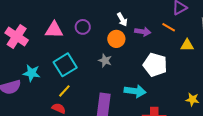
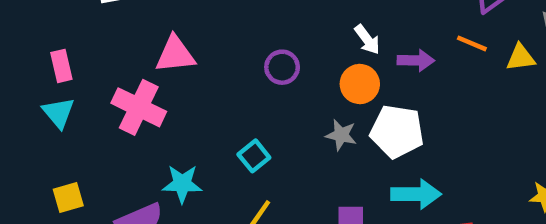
pink triangle: (54, 30) -> (175, 54), moved
yellow triangle: (187, 45) -> (521, 58), moved
cyan square: (65, 65) -> (254, 156), size x0.6
white pentagon: (155, 65) -> (397, 131), moved

